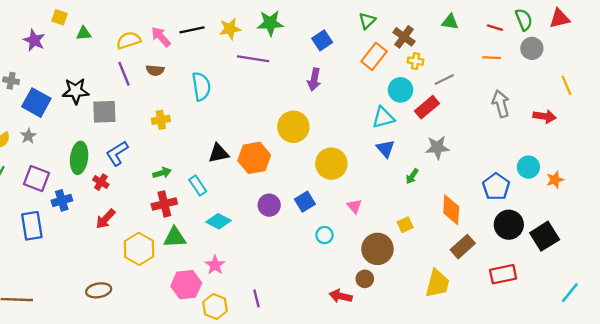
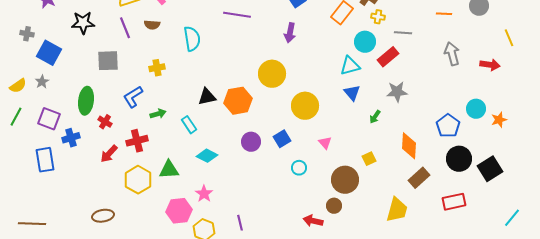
gray line: (444, 80) -> (403, 33), turned 30
black star: (76, 91) -> (83, 23), moved
blue L-shape: (117, 153) -> (133, 97), moved
red cross: (164, 204) -> (137, 141), moved

